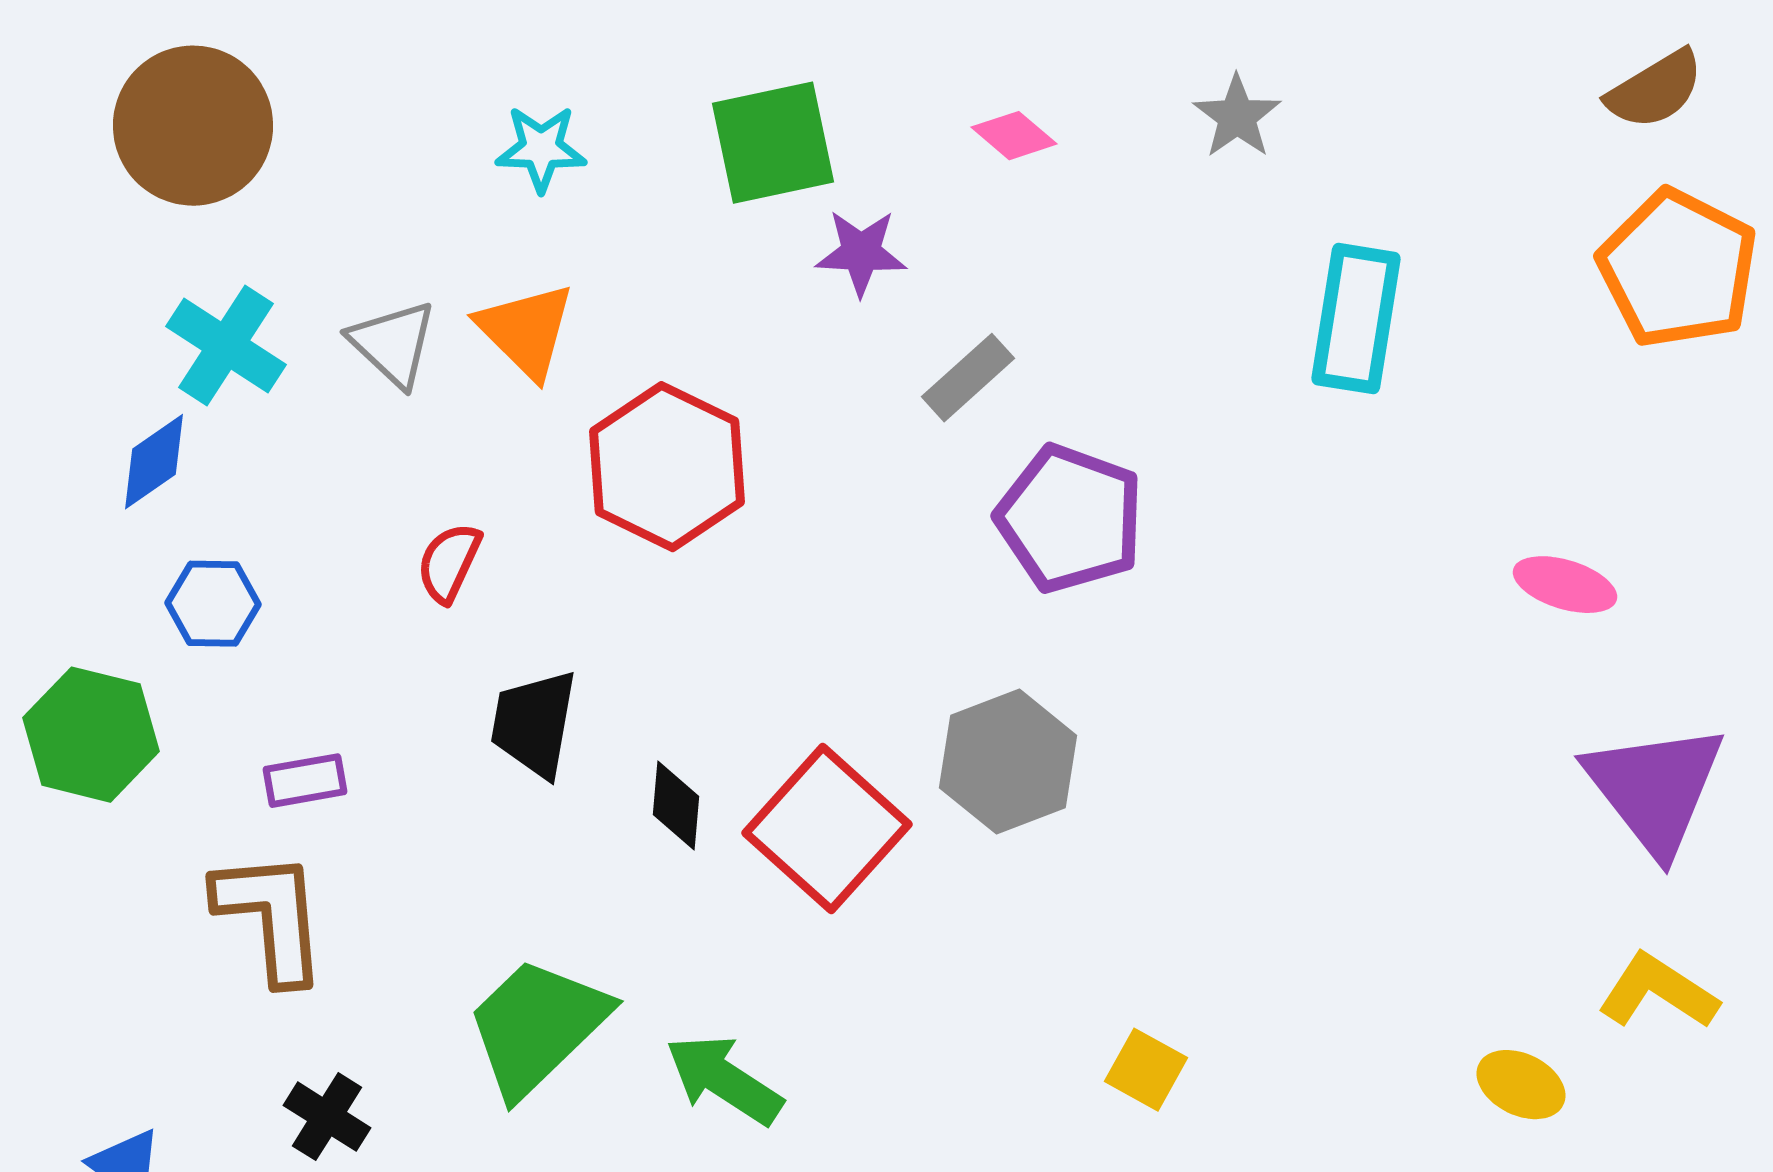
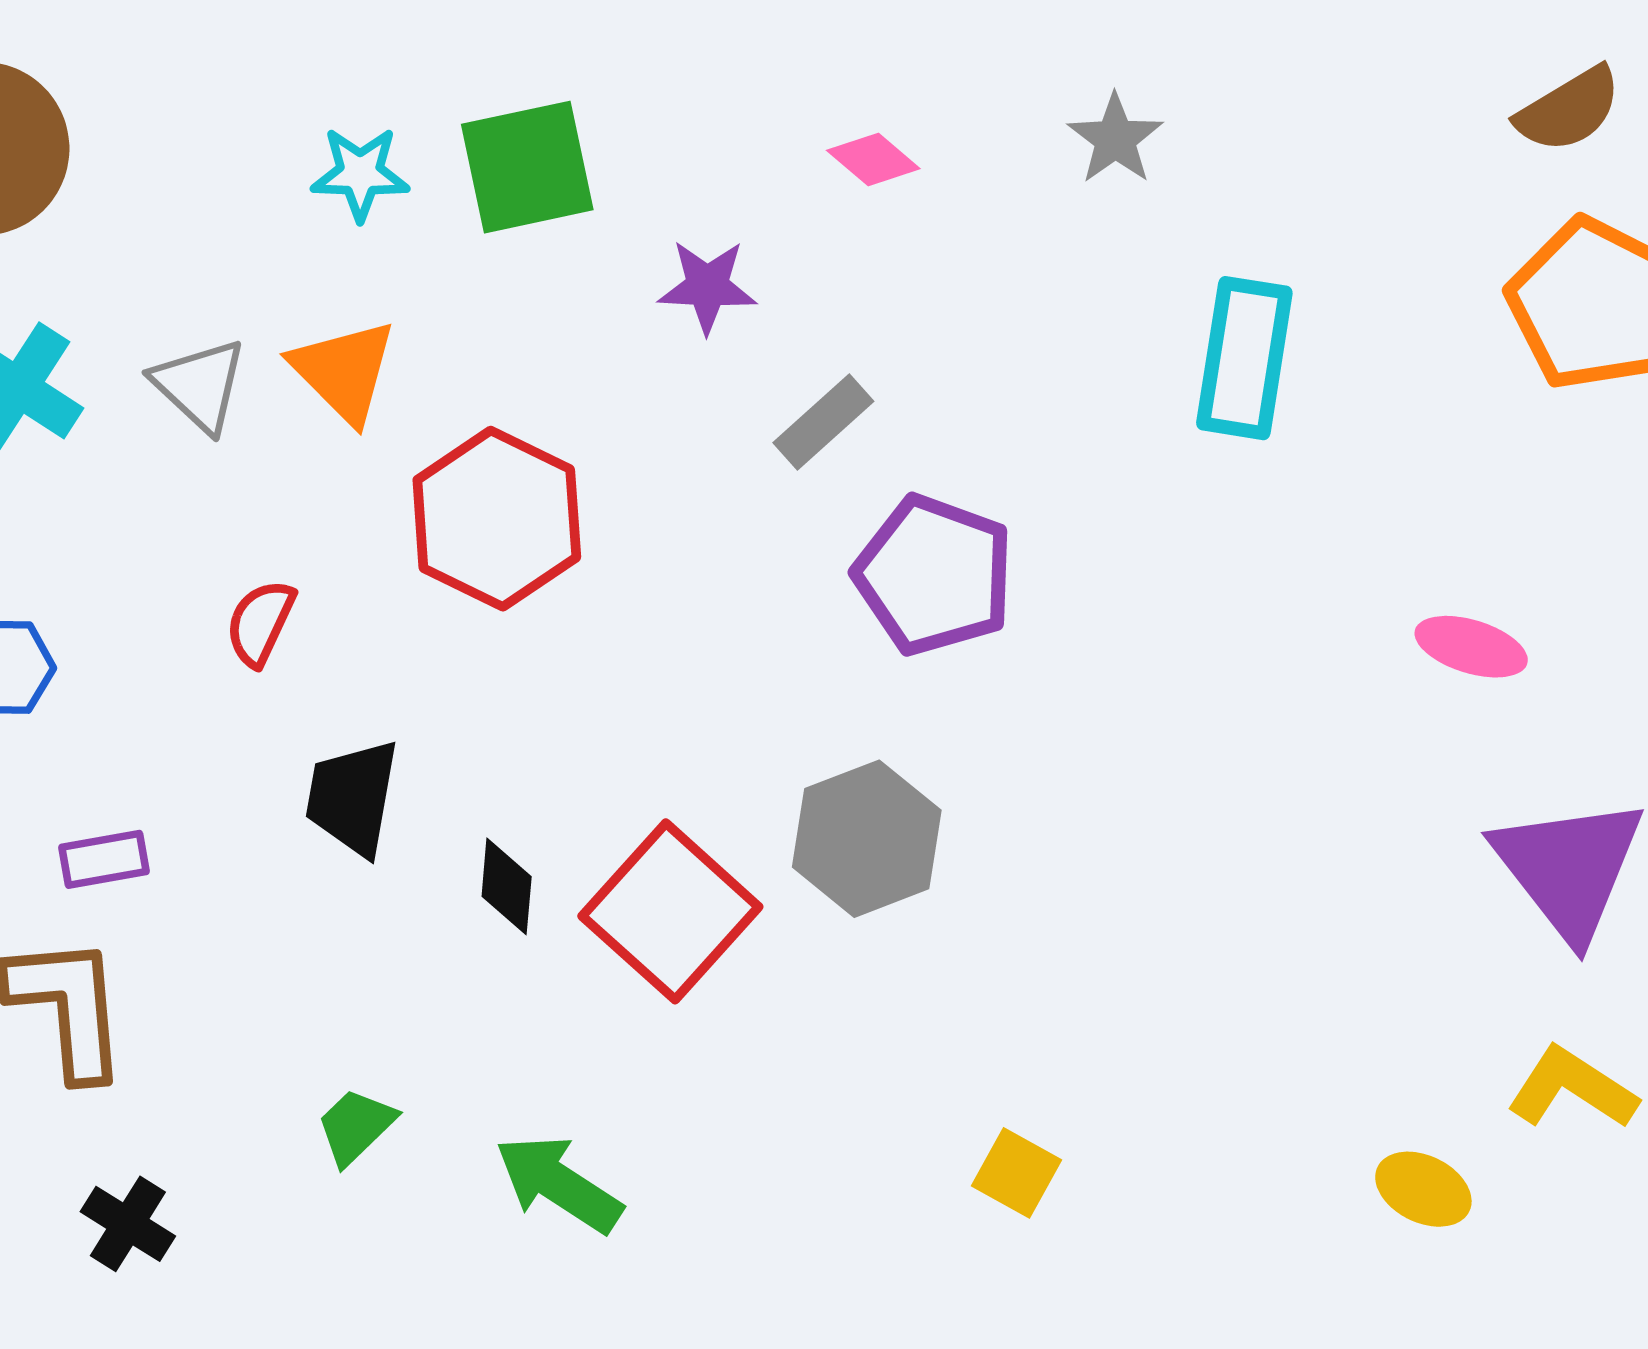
green square: (773, 143) -> (527, 167), moved
green trapezoid: (537, 1027) -> (356, 1126), size x0.5

